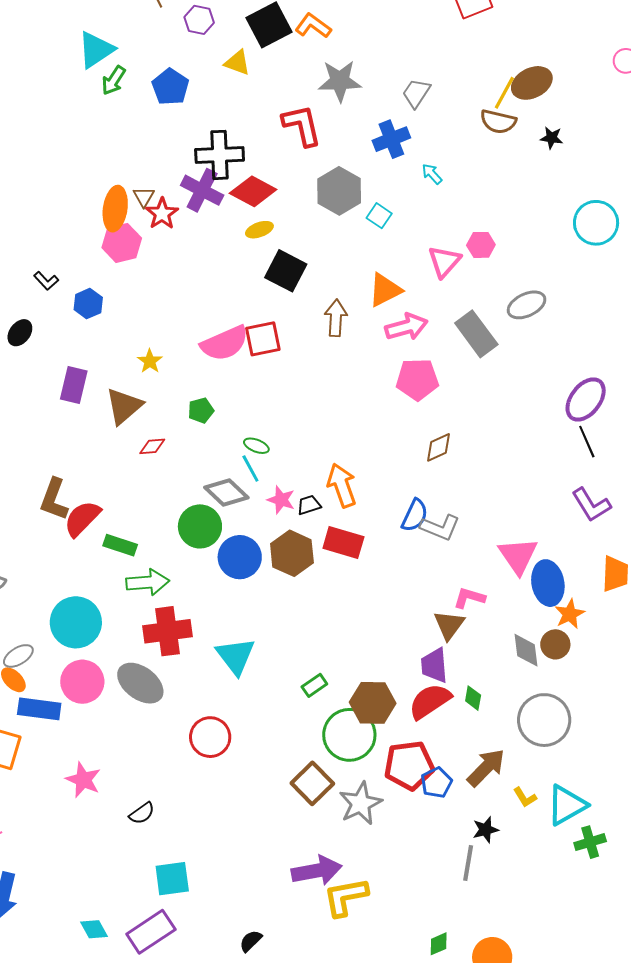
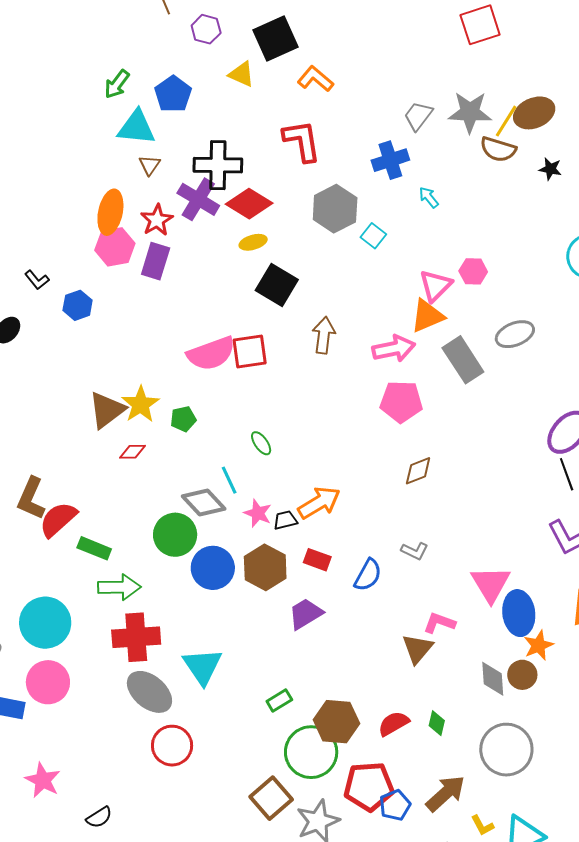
orange L-shape: (313, 26) -> (315, 79), moved
cyan triangle: (96, 50) -> (136, 127), moved, turned 36
gray star: (340, 81) -> (470, 112), moved
brown triangle: (144, 197) -> (150, 165), moved
orange triangle: (385, 290) -> (427, 316), moved
yellow star: (150, 361) -> (141, 404), moved, size x1.5
purple rectangle: (74, 385) -> (156, 261), moved
green ellipse: (256, 446) -> (261, 443), moved, turned 30
orange arrow: (342, 485) -> (319, 503), turned 75
blue semicircle: (415, 515) -> (368, 575), moved
gray L-shape: (440, 527) -> (415, 551), size x0.7
red rectangle: (343, 542) -> (317, 560), size x0.7
purple trapezoid: (434, 665) -> (306, 614), moved, turned 60
gray ellipse: (140, 683) -> (149, 692), moved
red semicircle: (430, 701) -> (394, 724), size x0.7

